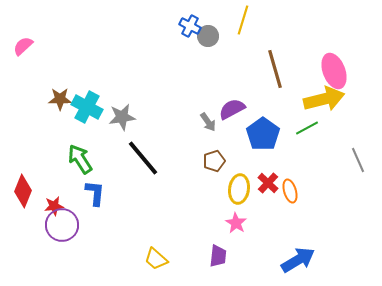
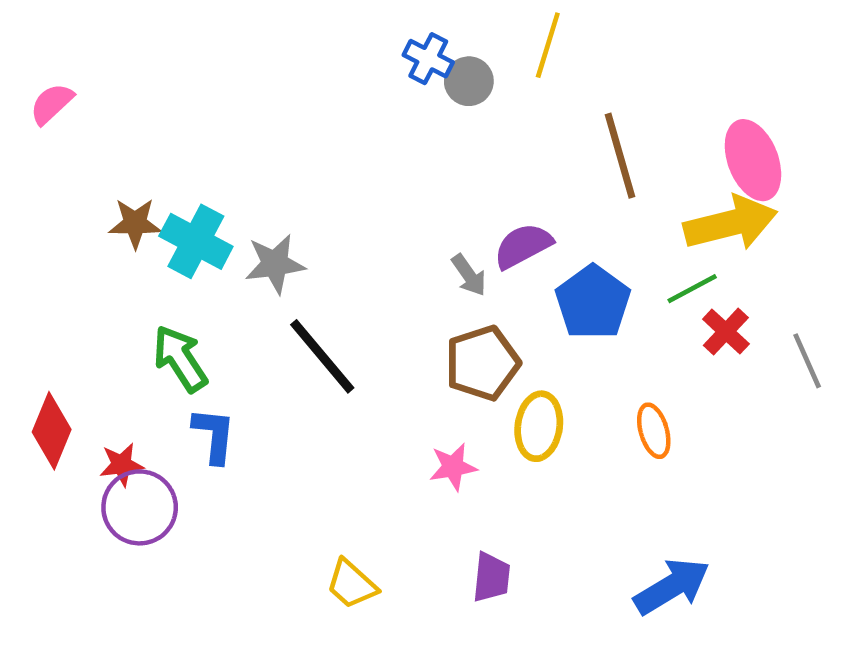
brown pentagon: (214, 161) -> (482, 363), size x1.5
red cross: (268, 183) -> (726, 332), moved
pink star: (236, 223) -> (453, 467), moved, turned 30

